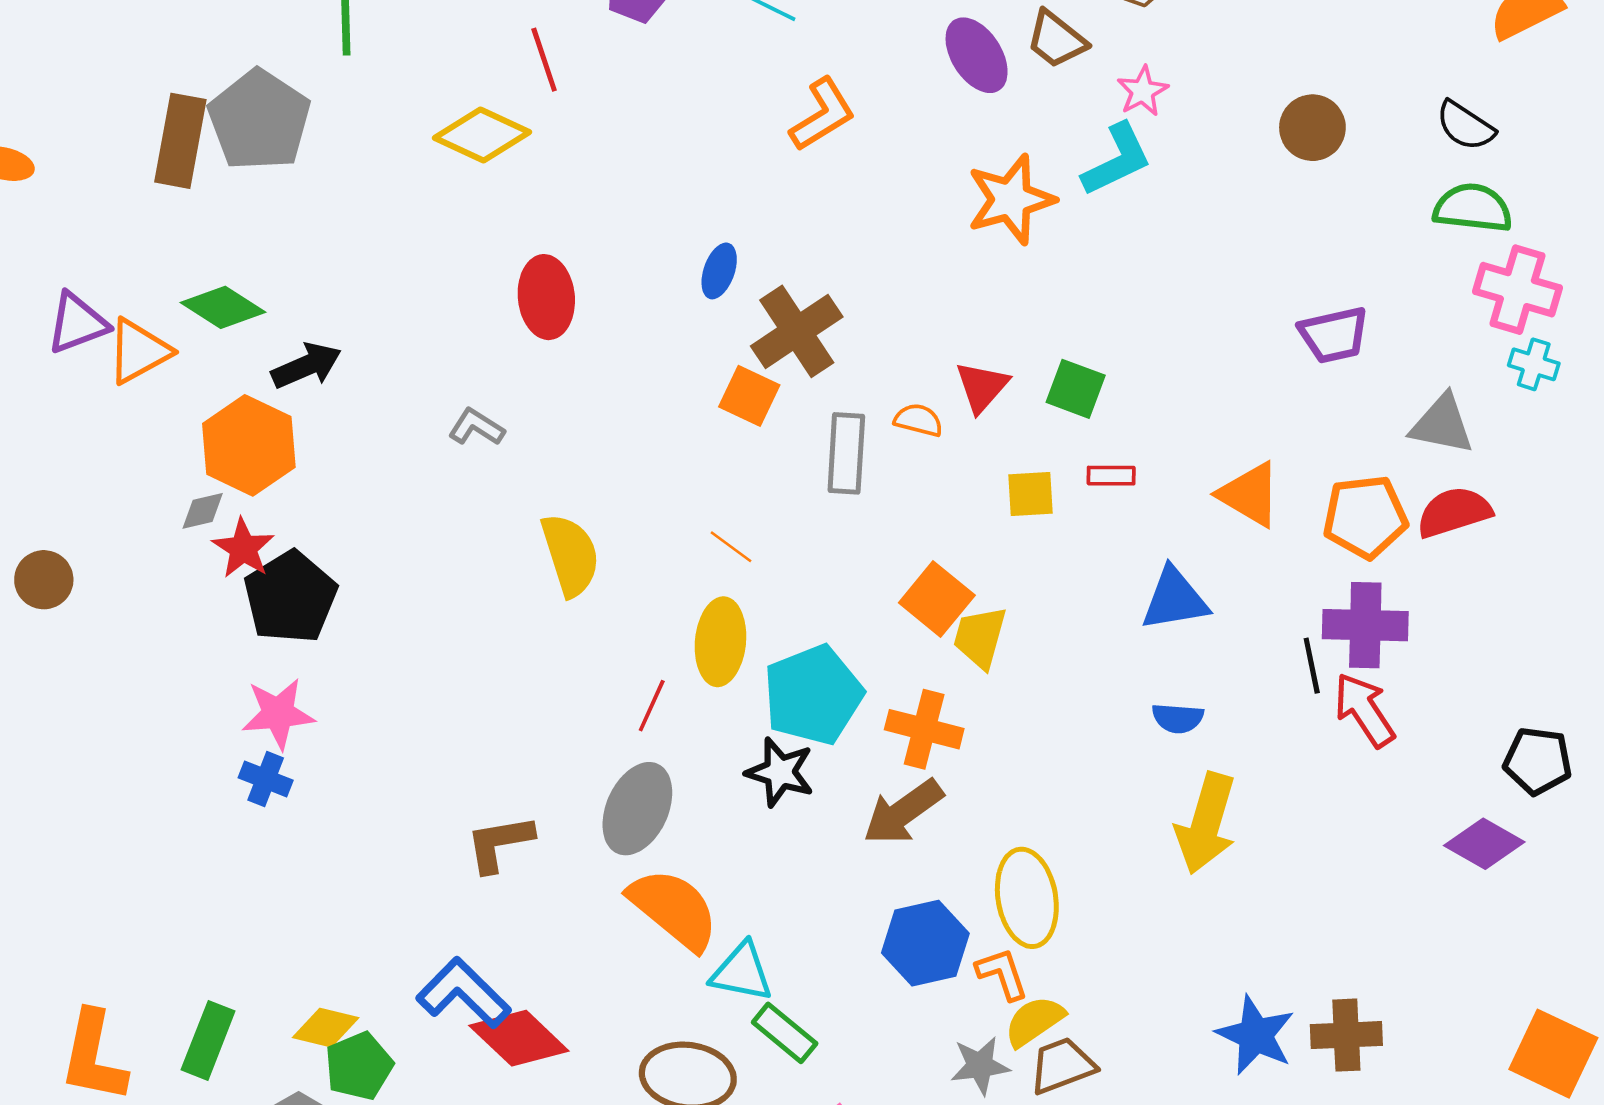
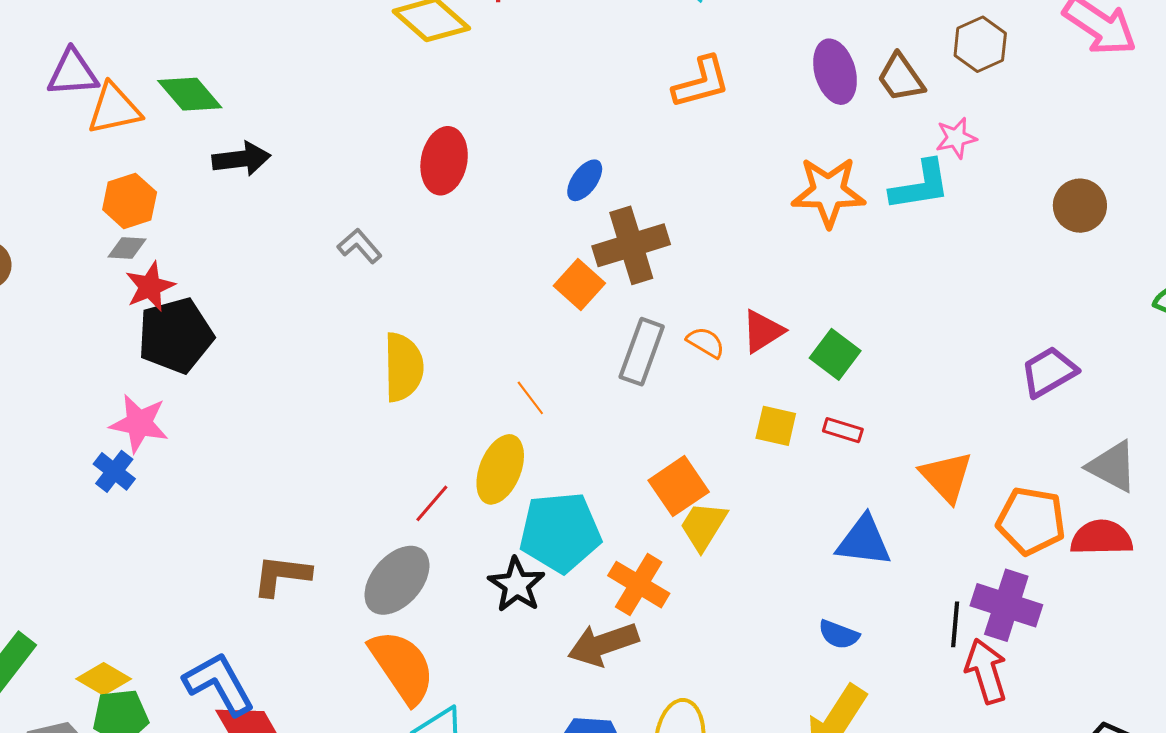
purple trapezoid: (1334, 335) -> (1049, 372), turned 146
orange hexagon: (249, 445) -> (130, 201), moved, size x0.7

